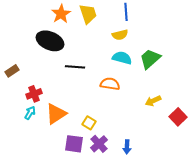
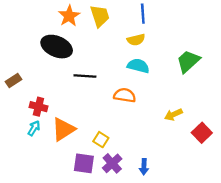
green trapezoid: (150, 59) -> (188, 61), moved
red cross: (34, 94) -> (38, 107), turned 35

